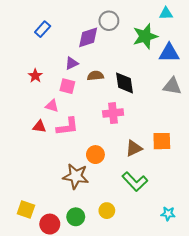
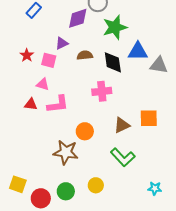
green star: (145, 36) -> (115, 27), moved
blue triangle: (169, 53) -> (138, 51), moved
pink square: (67, 86) -> (49, 60), moved

